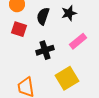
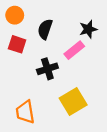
black star: (69, 13) -> (88, 29), moved
pink rectangle: (78, 41) -> (74, 50), moved

